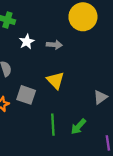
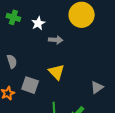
white star: (27, 42) -> (38, 23), moved

